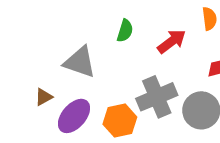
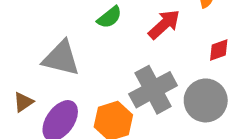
green semicircle: (125, 31) -> (109, 17), turned 40

